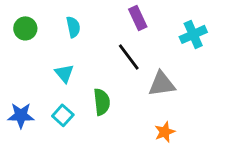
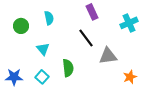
green circle: (25, 28) -> (21, 26), moved
orange star: (165, 132) -> (130, 77), moved

